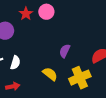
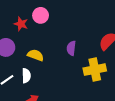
yellow semicircle: (50, 74) -> (36, 55), moved
yellow cross: (80, 78) -> (95, 70), turned 30

